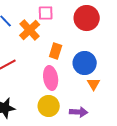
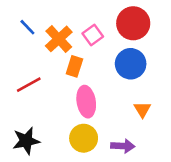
pink square: (46, 13) -> (93, 35), moved, turned -35
orange rectangle: (56, 51) -> (74, 66), moved
blue circle: (85, 63) -> (131, 64), moved

